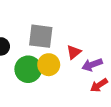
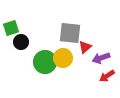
gray square: (41, 36) -> (70, 33), moved

